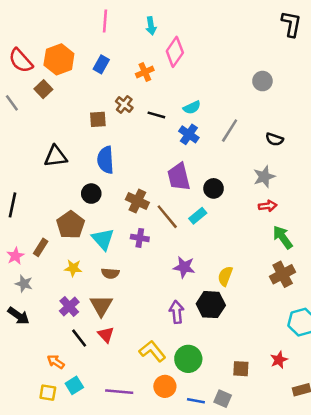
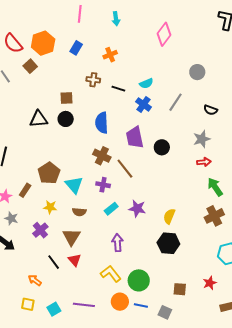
pink diamond: (175, 52) -> (164, 34), moved
gray circle: (262, 81) -> (197, 72), moved
brown cross: (124, 105) -> (93, 80), turned -32
brown square: (98, 119) -> (66, 98), moved
blue semicircle: (106, 160) -> (102, 123), moved
black circle: (91, 194) -> (66, 119), moved
cyan rectangle: (198, 216) -> (111, 209), moved
black hexagon: (211, 305) -> (168, 243), moved
purple cross: (69, 306) -> (40, 230), moved
purple arrow: (177, 312) -> (117, 243), moved
cyan square: (74, 385) -> (54, 309), moved
blue line: (196, 401) -> (141, 305), moved

